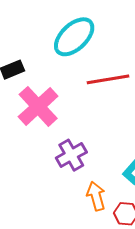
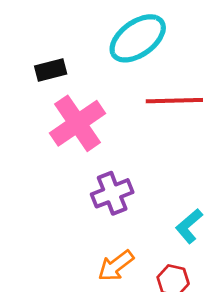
orange arrow: (96, 196) -> (116, 266), moved, turned -120

